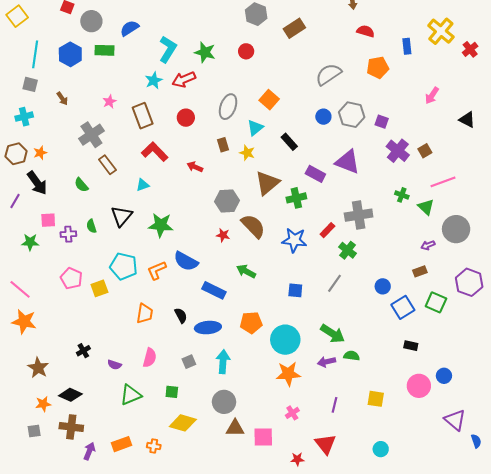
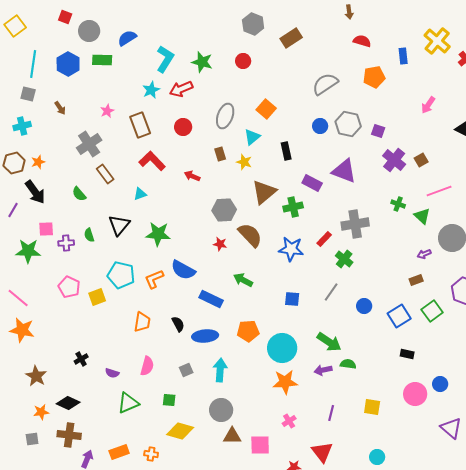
black rectangle: (289, 142) -> (286, 151), turned 30
green star: (30, 242) -> (28, 251), size x1.4
blue circle: (383, 286) -> (364, 306), moved
green square: (436, 302) -> (432, 311), turned 30

